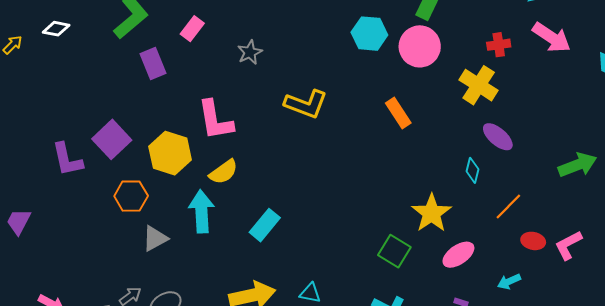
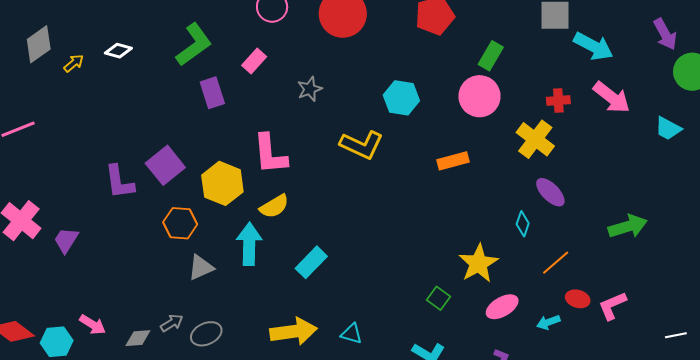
cyan hexagon: (369, 34) -> (401, 98), moved
orange rectangle: (398, 113) -> (453, 161), turned -76
green square: (394, 251) -> (439, 298), size x0.7
cyan arrow: (509, 281) -> (548, 322), moved

